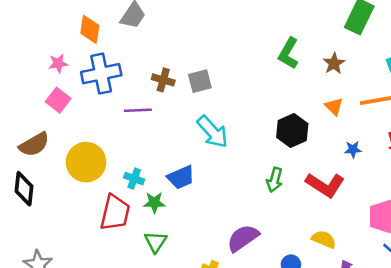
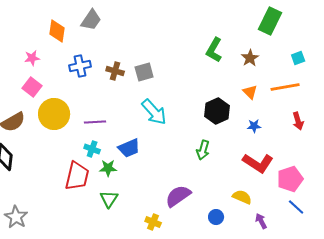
blue cross: (101, 74) -> (80, 66), moved, size x0.7
purple line: (138, 110) -> (95, 122), moved
blue star: (353, 149) -> (254, 126), moved
yellow circle: (86, 162) -> (54, 114), moved
red L-shape: (325, 185) -> (258, 163), moved

